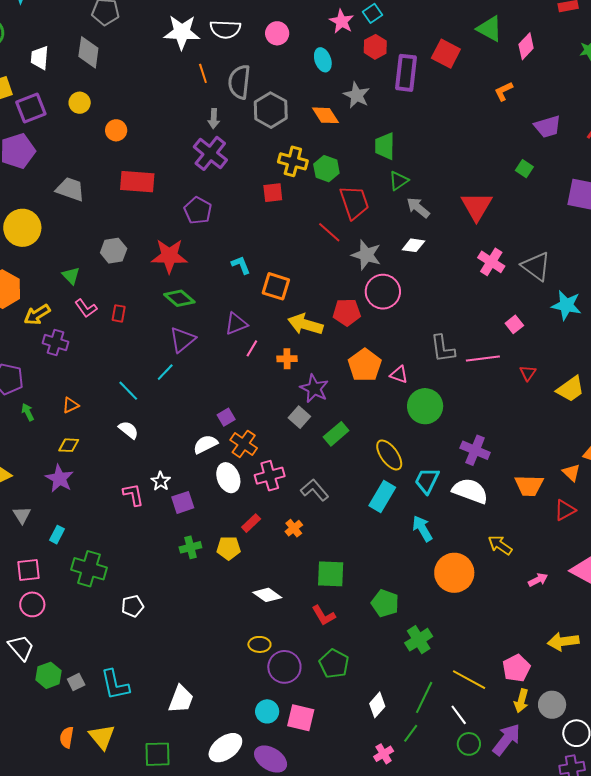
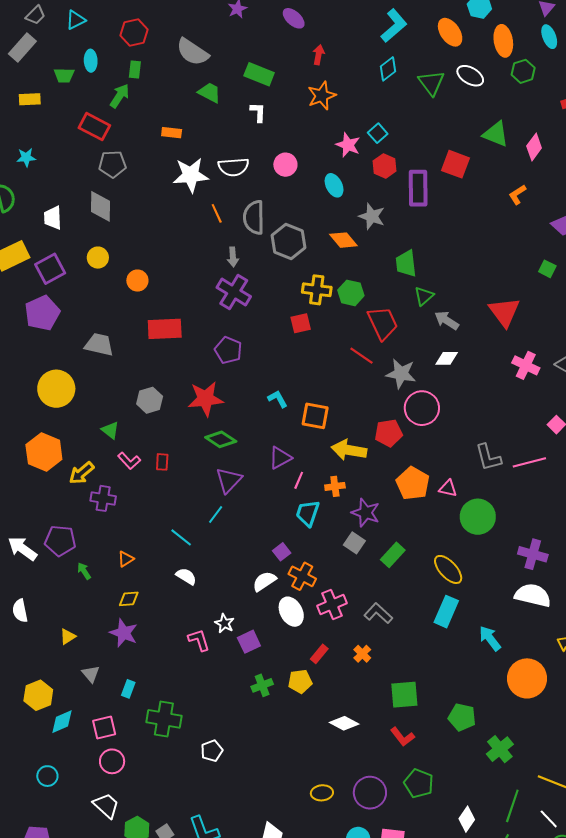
cyan trapezoid: (427, 481) -> (308, 513), moved
yellow ellipse: (259, 644) -> (322, 793), moved

